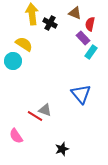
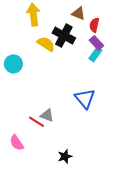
black cross: (50, 23) -> (64, 36), moved, size x1.5
purple rectangle: (83, 38) -> (96, 43), moved
yellow semicircle: (24, 44) -> (46, 44), moved

